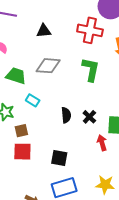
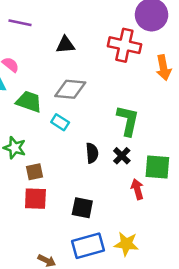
green L-shape: (91, 70) -> (128, 121), moved
cyan rectangle: (33, 100) -> (60, 122), moved
yellow star: (105, 185) -> (126, 244), moved

